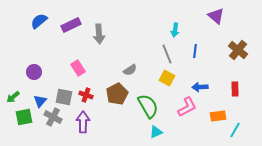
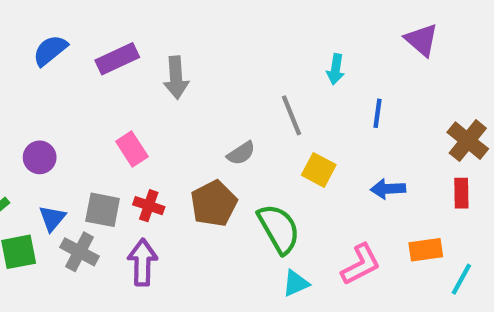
brown cross: (238, 50) -> (468, 141), moved
gray line: (167, 54) -> (291, 115), moved
pink L-shape: (187, 107) -> (361, 264), moved

